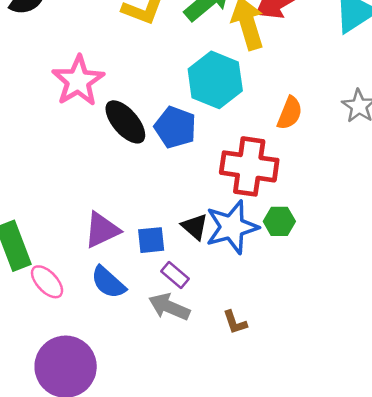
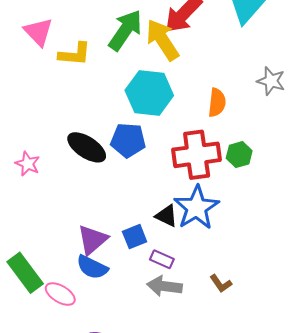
pink star: (78, 81) -> (28, 164), moved, size x0.6
green hexagon: (279, 221) -> (239, 155), moved
blue semicircle: (108, 282) -> (92, 267), moved

